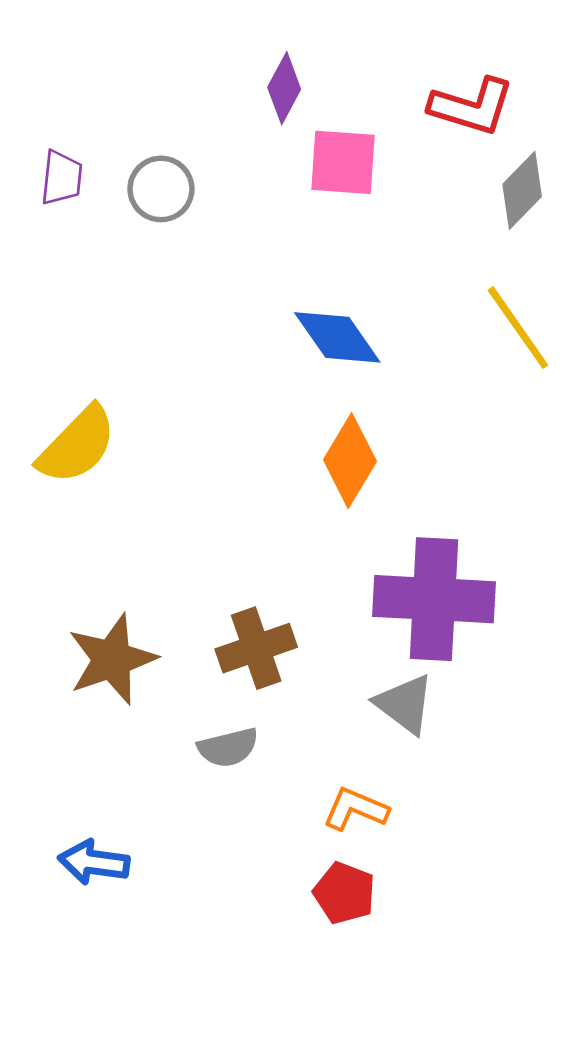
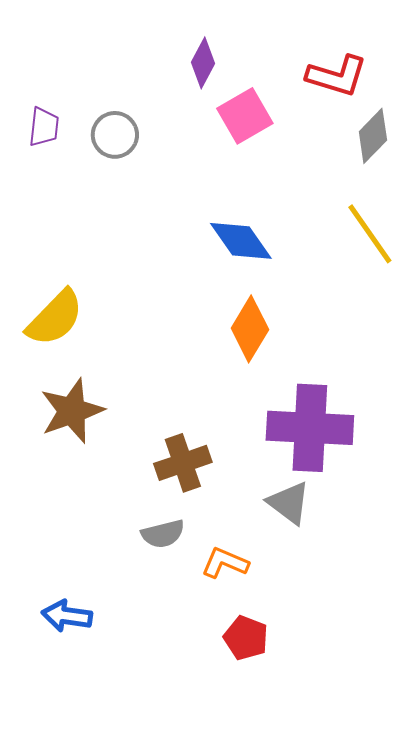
pink square: (343, 162) -> (245, 116), turned -34
brown star: (112, 659) -> (72, 411), moved
orange L-shape: (356, 809) -> (225, 563), moved

